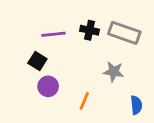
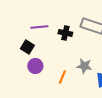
black cross: (90, 30) -> (65, 33), moved
gray star: (114, 72) -> (84, 66), moved

